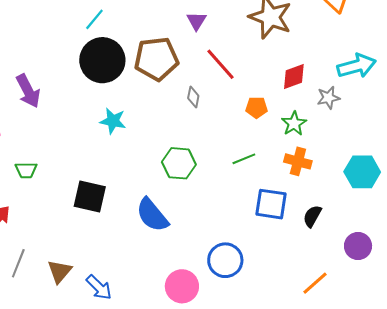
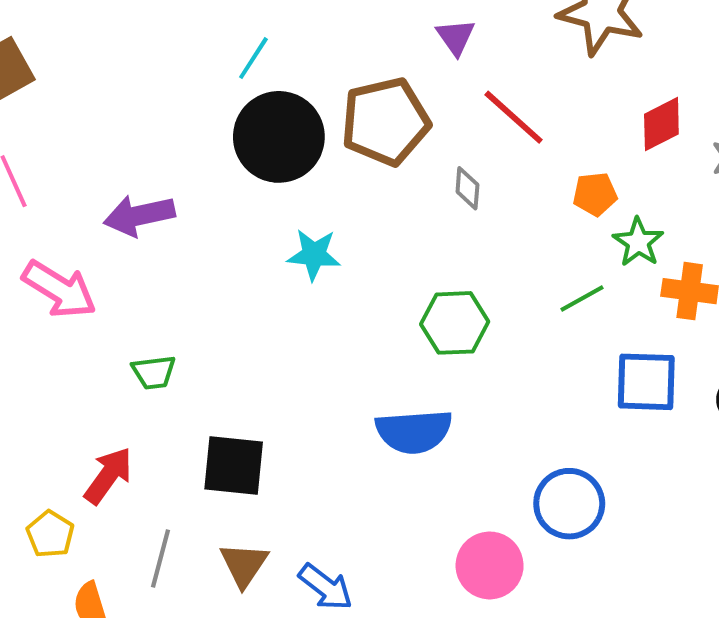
purple arrow: (28, 91) -> (139, 215), turned 112
green star: (294, 124) -> (638, 242), moved
black square: (90, 197) -> (234, 465), moved
blue semicircle: (152, 215) -> (414, 431), turned -48

